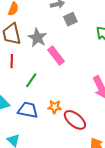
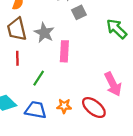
pink rectangle: (56, 56) -> (64, 51), turned 42
red ellipse: (75, 120) -> (94, 108), moved

